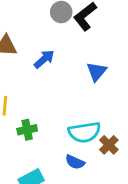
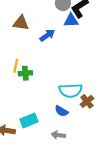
blue triangle: (96, 72) -> (71, 20), moved, turned 42
green cross: (27, 130) -> (25, 73), moved

